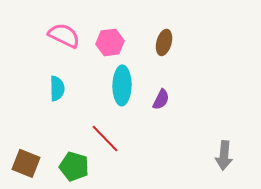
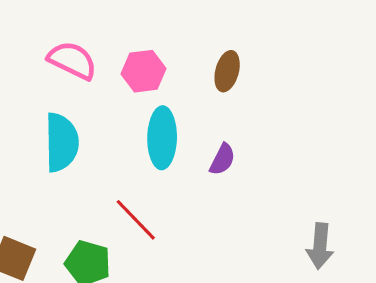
cyan semicircle: (57, 88) -> (61, 142), size x1.5

